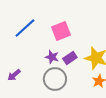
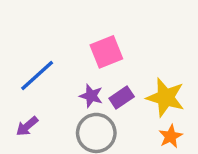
blue line: (25, 28) -> (37, 76), moved

